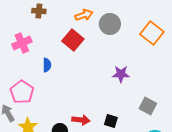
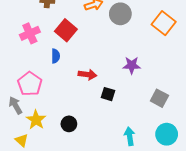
red square: (73, 40) -> (66, 30), moved
red arrow: (81, 120) -> (87, 75), moved
black square: (111, 121) -> (108, 94), moved

